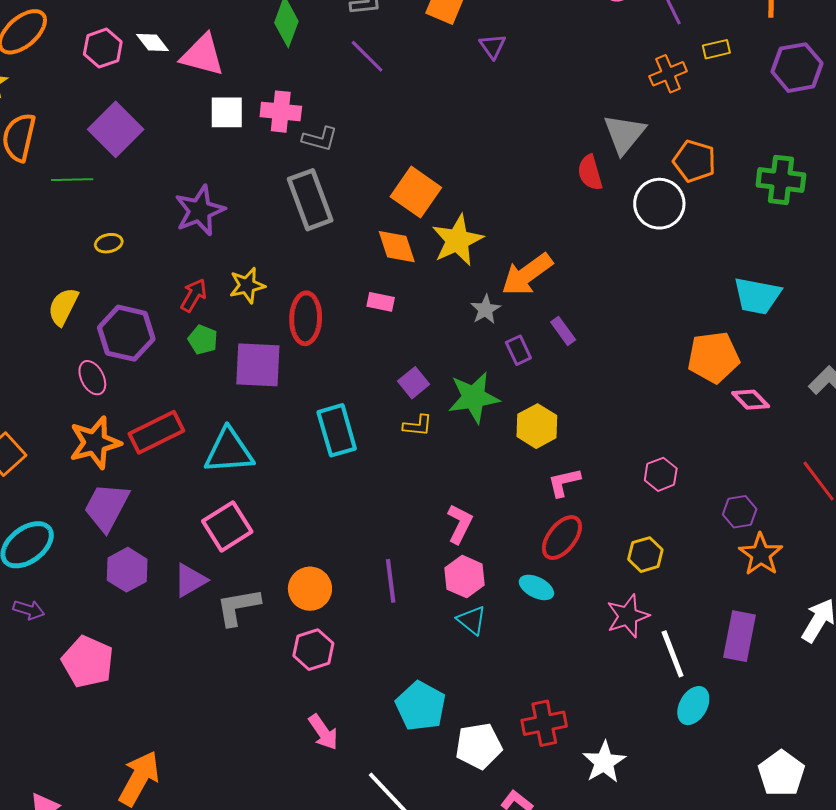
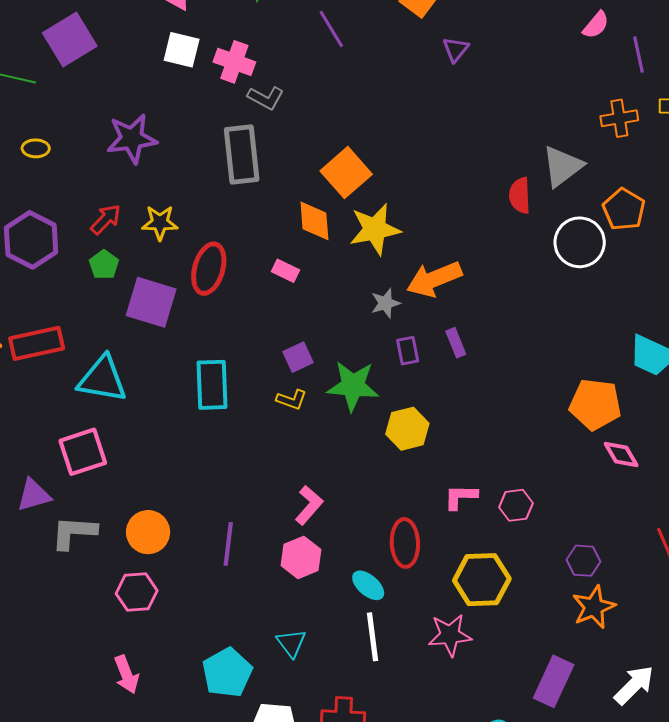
pink L-shape: (564, 482) -> (461, 497), moved
red ellipse: (562, 538) -> (405, 543), turned -54
yellow hexagon: (645, 555) -> (482, 580), size x1.6
cyan triangle: (472, 620) -> (291, 643), moved
white line: (673, 654) -> (372, 637), moved

